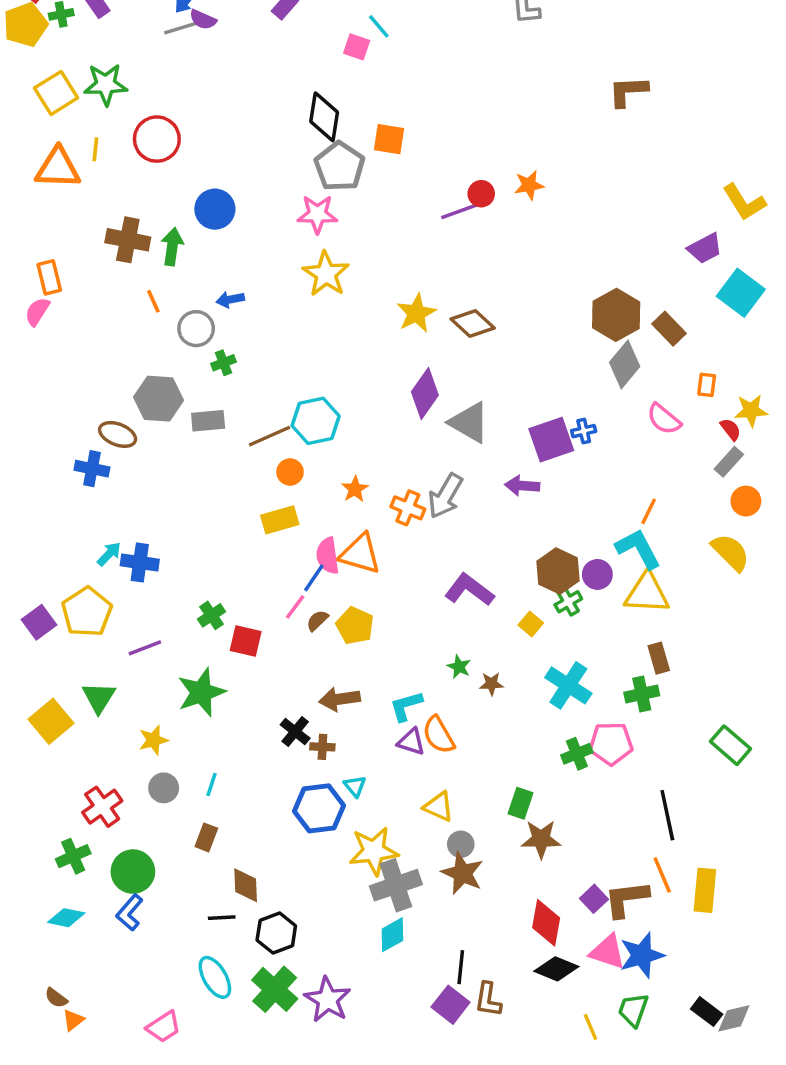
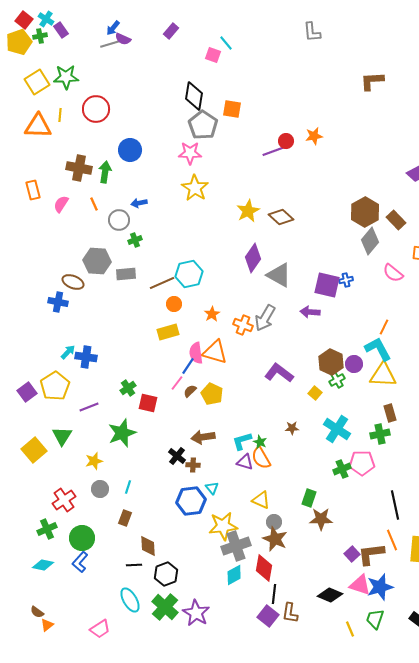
pink semicircle: (37, 312) -> (61, 204), moved
purple square: (551, 440) -> (327, 285), turned 32
green star: (459, 667) -> (260, 442), moved
red diamond: (546, 923) -> (264, 568), moved

